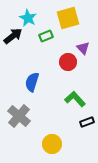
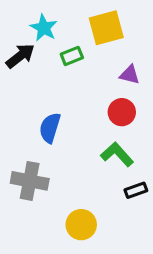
purple triangle: (83, 48) -> (130, 75), turned -32
red circle: (68, 62) -> (122, 112), moved
gray cross: (19, 116) -> (30, 181), turned -30

